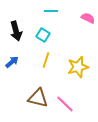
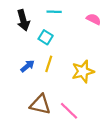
black arrow: (16, 31) -> (23, 20), moved
blue arrow: (12, 62) -> (27, 66), moved

